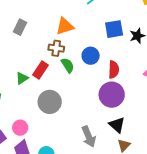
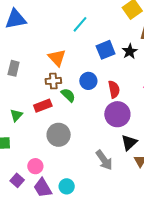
orange triangle: (65, 26) -> (57, 58), turned -42
red rectangle: (41, 70) -> (43, 106), turned 48
green triangle: (22, 78) -> (16, 115), moved
black triangle: (117, 125) -> (129, 143), turned 48

